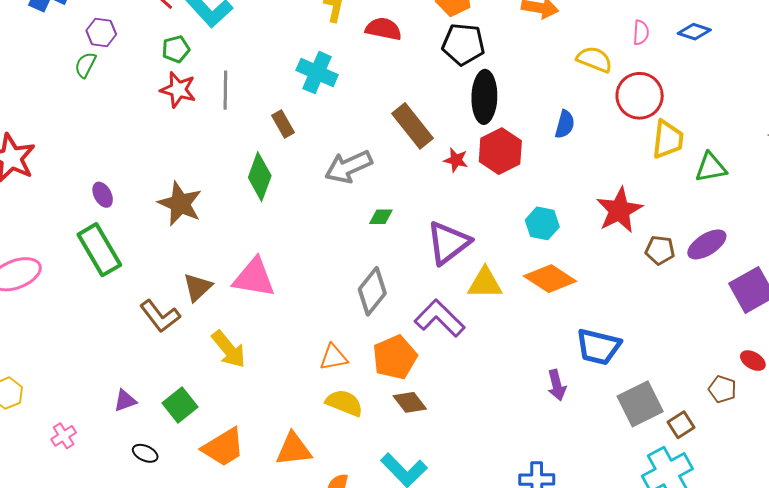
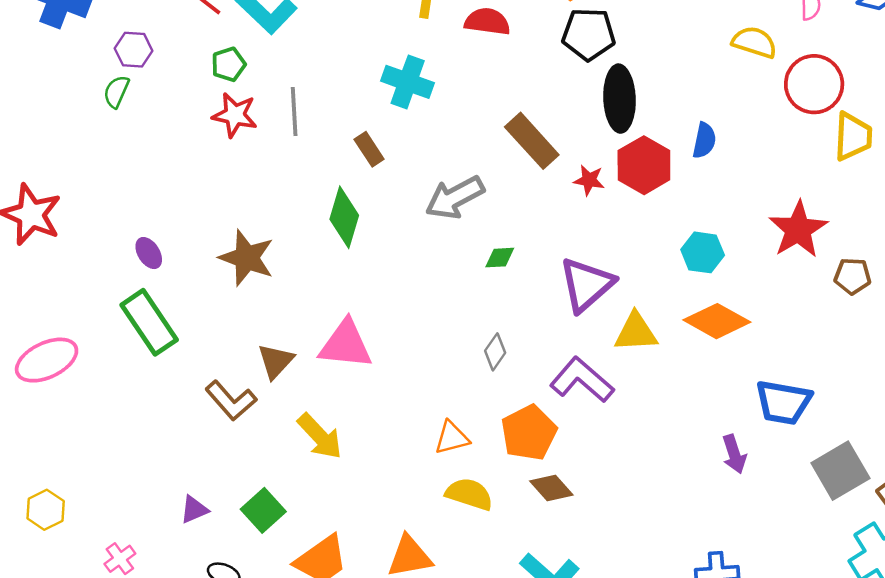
blue semicircle: (565, 124) -> (704, 140), moved
gray diamond: (372, 291) -> (495, 352), size x0.6

